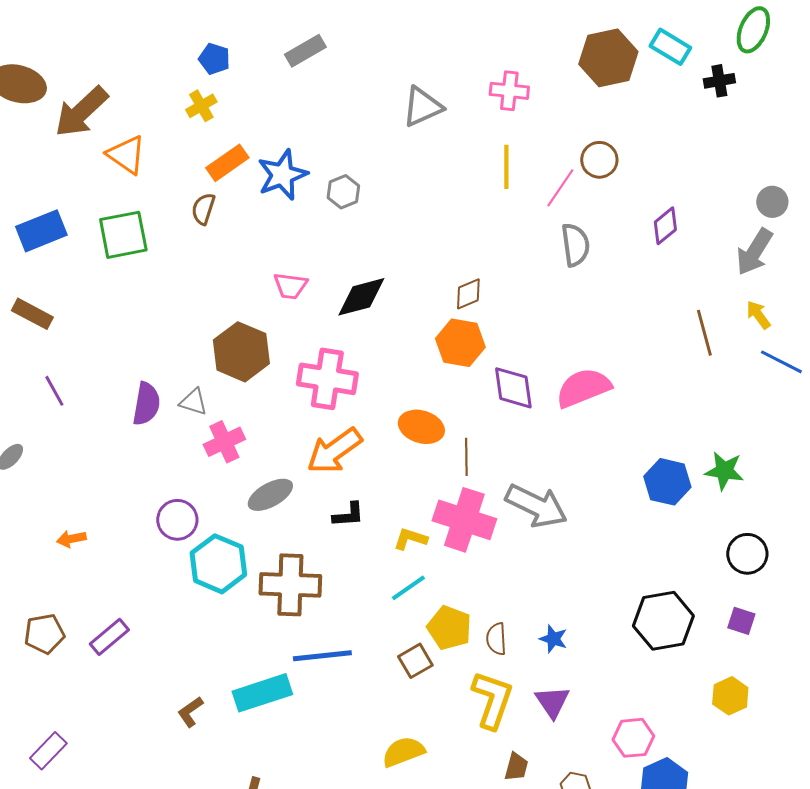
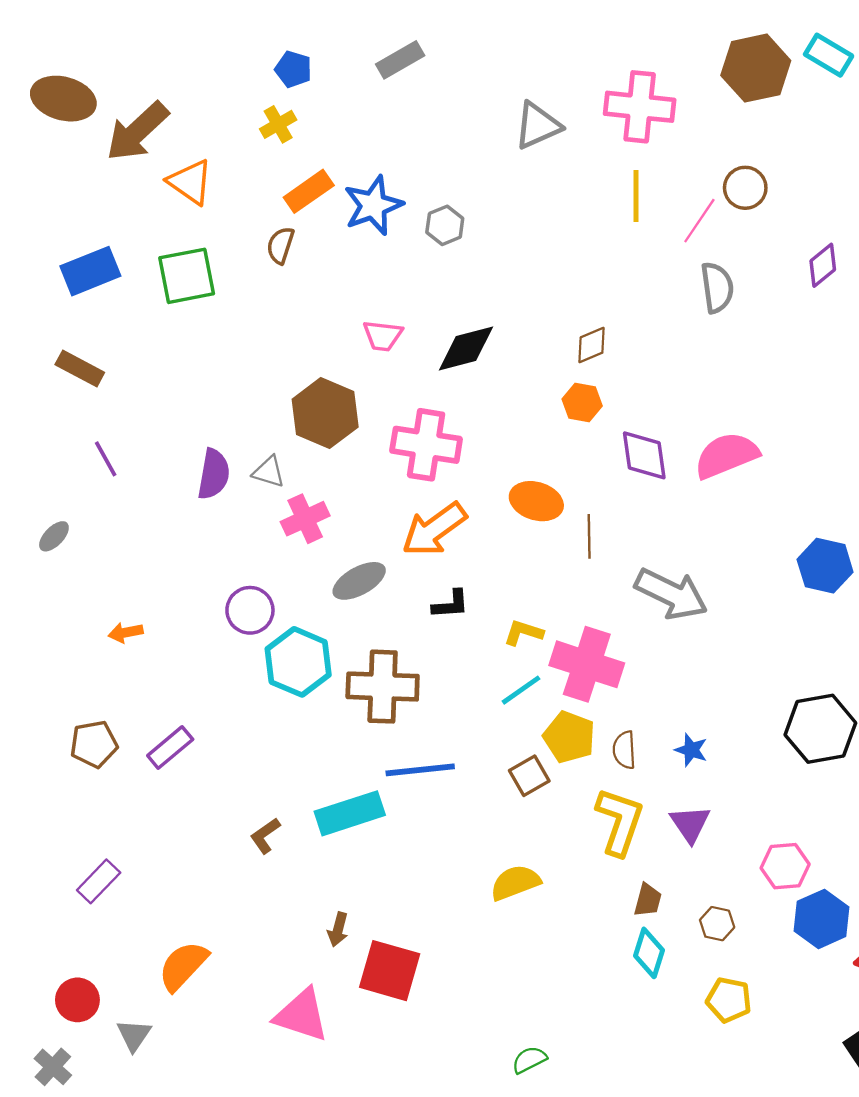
pink cross: (509, 91) -> (640, 107), size x1.5
orange hexagon: (460, 343) -> (582, 403), size x0.7
pink cross: (464, 520) -> (587, 664), moved

